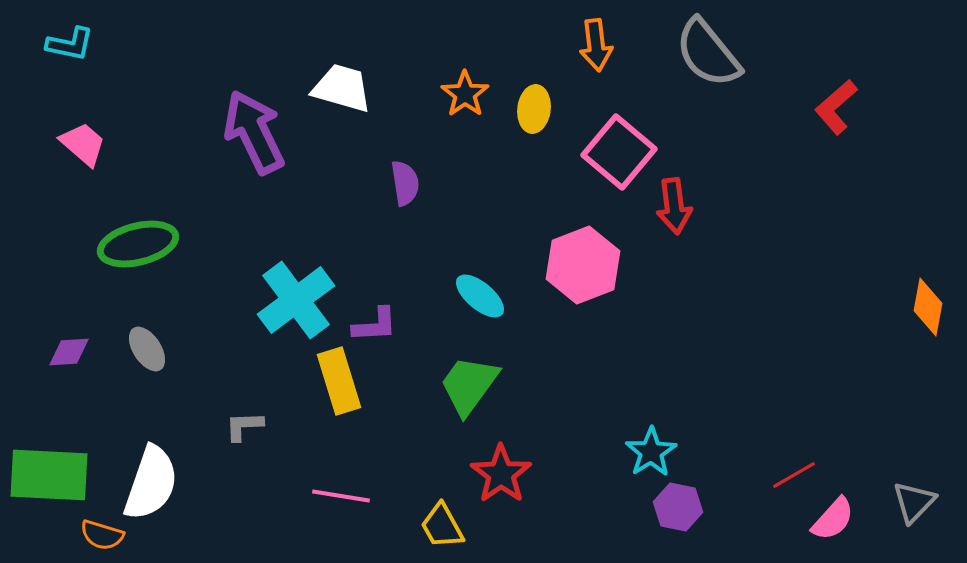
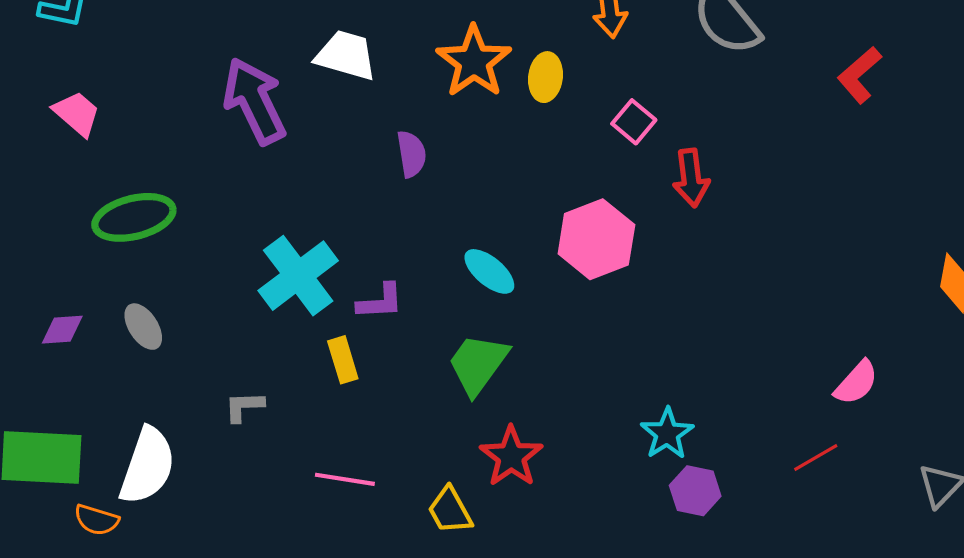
orange star: (465, 94) -> (474, 61), size x1.5
pink square: (619, 152) -> (634, 122), size x0.6
yellow rectangle: (339, 381) -> (343, 360), size x0.7
pink semicircle: (833, 519) -> (856, 383), moved

